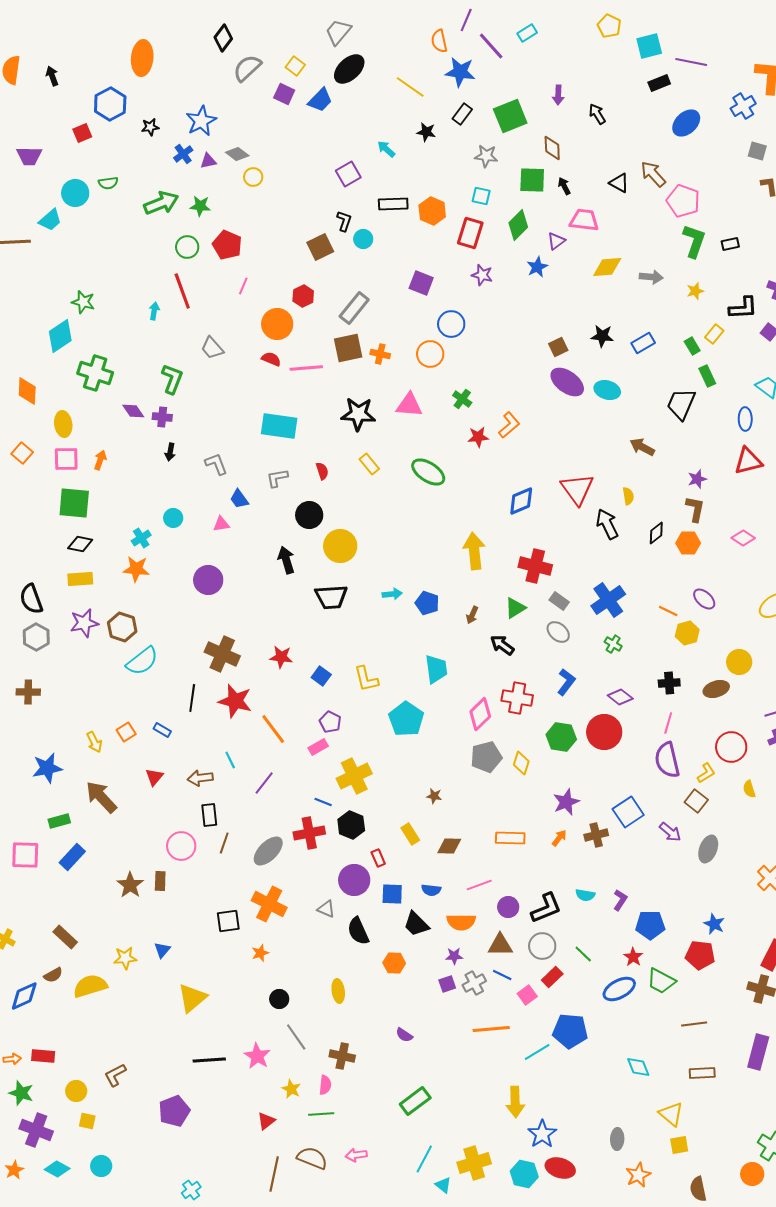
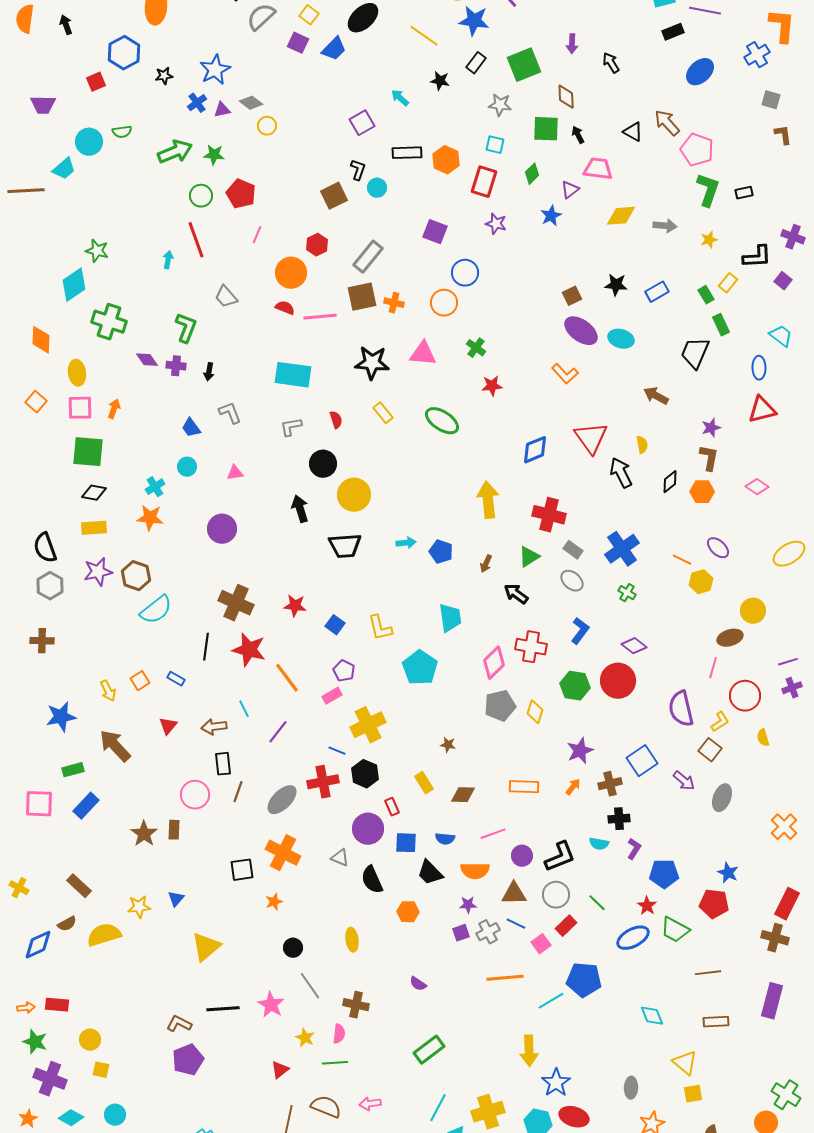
green diamond: (518, 225) -> (532, 174), size x0.7
orange L-shape: (509, 425) -> (565, 374), moved, turned 88
black arrow: (170, 452) -> (209, 372), moved
blue trapezoid: (239, 499) -> (191, 428), moved
black cross: (669, 683) -> (619, 819), moved
pink line: (668, 723) -> (713, 668), moved
brown L-shape: (115, 1075) -> (179, 1024), moved, turned 55

